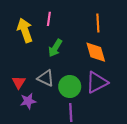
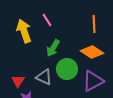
pink line: (49, 19) -> (47, 20), turned -40
orange diamond: (96, 52) -> (92, 52), turned -40
green circle: (70, 87) -> (67, 69), moved

